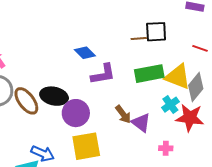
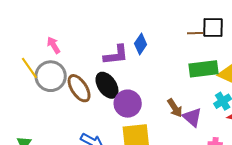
blue diamond: (85, 53) -> (141, 44), turned 75
purple L-shape: (103, 74) -> (116, 55), moved
black ellipse: (54, 96) -> (107, 85), turned 40

